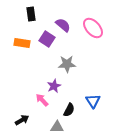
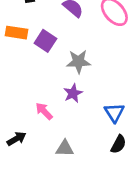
purple square: (47, 39) -> (45, 41), moved
purple star: (54, 86) -> (73, 93), moved
black semicircle: (69, 110) -> (118, 144), moved

